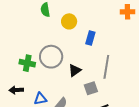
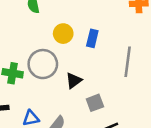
yellow circle: (69, 21) -> (63, 34), moved
gray line: (106, 67) -> (128, 62), moved

